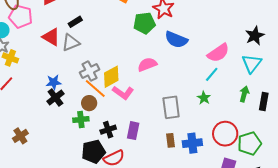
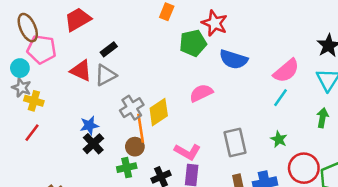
orange line: (95, 89) -> (141, 128), turned 45
pink L-shape: (123, 93) -> (187, 152), moved
green star: (204, 98) -> (279, 139), moved

